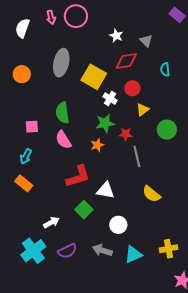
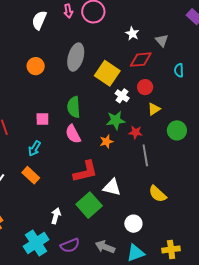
green square: (84, 210) -> (89, 205), size x1.4
white arrow: (51, 222) -> (56, 216), turned -49
white circle: (118, 225) -> (133, 224), moved

